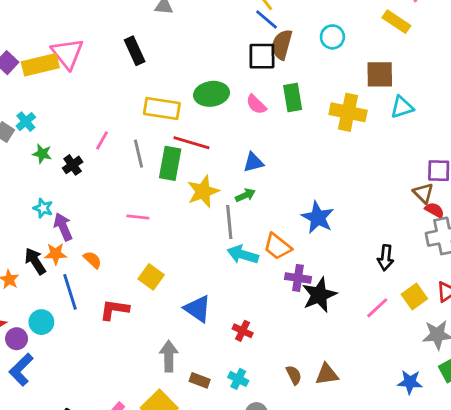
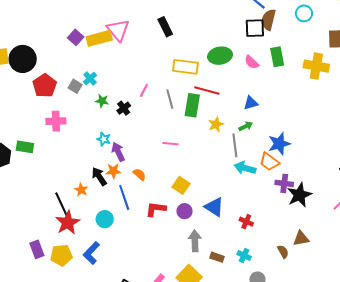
yellow star: (203, 191) -> (216, 124), size x0.7
blue star: (318, 217) -> (279, 144), moved, turned 30
purple circle: (17, 339) -> (185, 211), moved
brown triangle: (327, 374) -> (301, 238), moved

